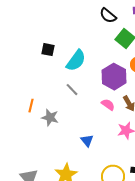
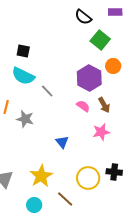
cyan semicircle: (76, 61) -> (23, 76), moved, turned 80

